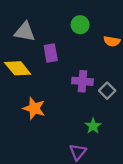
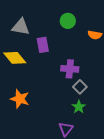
gray square: (107, 91) -> (80, 87), moved
orange star: (34, 108) -> (20, 99), moved

